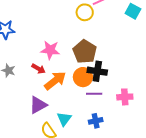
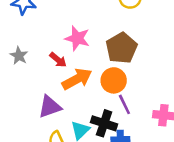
black cross: (97, 71) -> (104, 123), moved
purple line: (94, 94) -> (124, 104), turned 56

